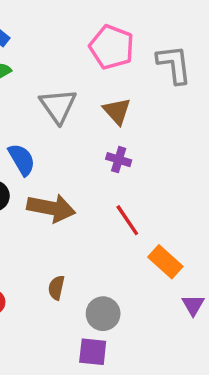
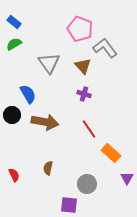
gray L-shape: (174, 64) -> (105, 48), moved, turned -30
gray circle: (103, 314) -> (87, 184), moved

